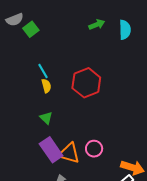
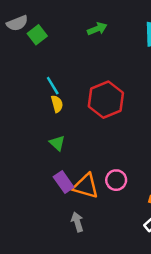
green arrow: (97, 24) -> (97, 29), moved
purple rectangle: (51, 150) -> (64, 182), size x0.7

